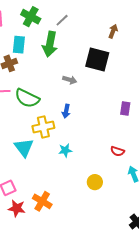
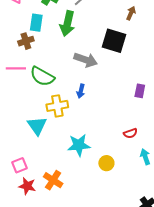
gray arrow: (70, 80) -> (86, 60), size x1.6
cyan star: (65, 150) -> (79, 145), moved, size x1.6
red semicircle: (117, 151) -> (130, 133), turned -40

